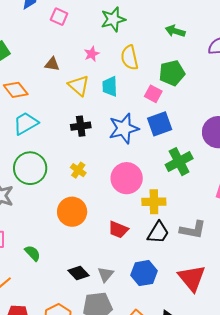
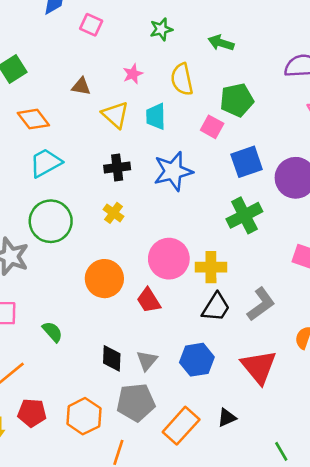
green star: (113, 19) -> (161, 29), size x0.7
green arrow: (175, 31) -> (221, 43), moved
blue square: (160, 124) -> (247, 162), moved
yellow cross: (78, 170) -> (114, 213), moved
pink circle: (127, 178) -> (169, 259), moved
red trapezoid: (118, 230) -> (149, 300), moved, turned 35
gray L-shape: (193, 230) -> (261, 304), turned -48
black diamond: (79, 273) -> (112, 358), turned 45

